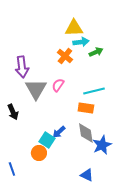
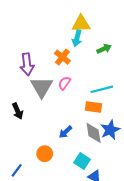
cyan arrow: (81, 42) -> (77, 38), moved, turned 112
orange cross: (65, 56) -> (62, 57), moved
cyan square: (47, 140) -> (82, 161), moved
blue star: (102, 145) -> (110, 130), moved
blue line: (12, 169) -> (17, 170), turned 56

